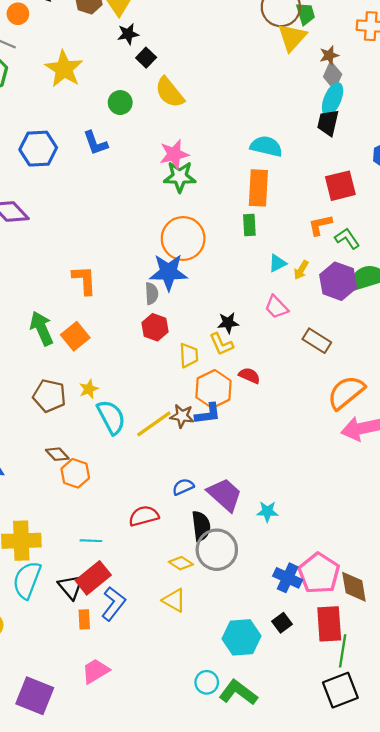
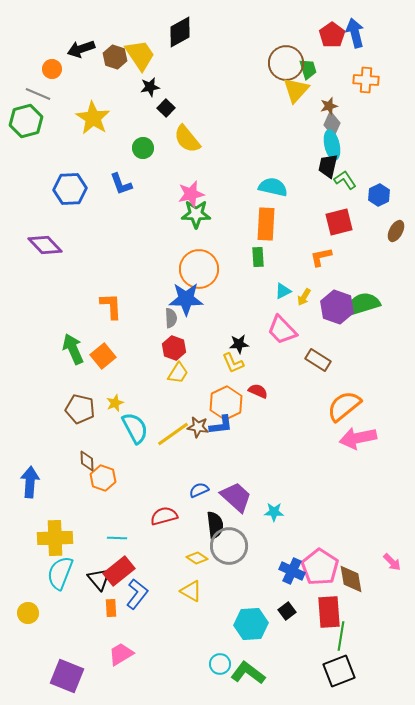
cyan ellipse: (333, 99) -> (332, 145), turned -36
green L-shape: (347, 238) -> (345, 180), moved
pink trapezoid: (276, 307) -> (282, 330), size x1.4
yellow trapezoid: (189, 355) -> (178, 373), moved, turned 35
brown diamond: (57, 454) -> (87, 461), turned 40

